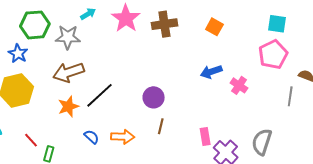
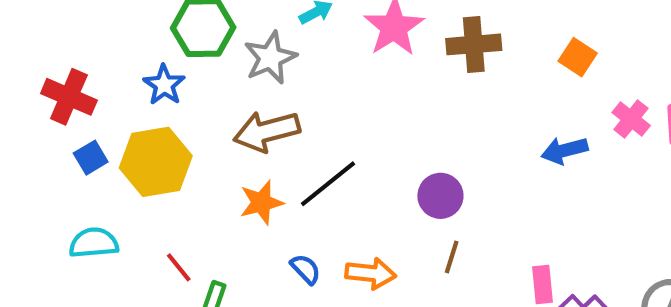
gray star: (68, 37) -> (270, 58), turned -30
pink cross: (239, 85) -> (631, 119), moved

